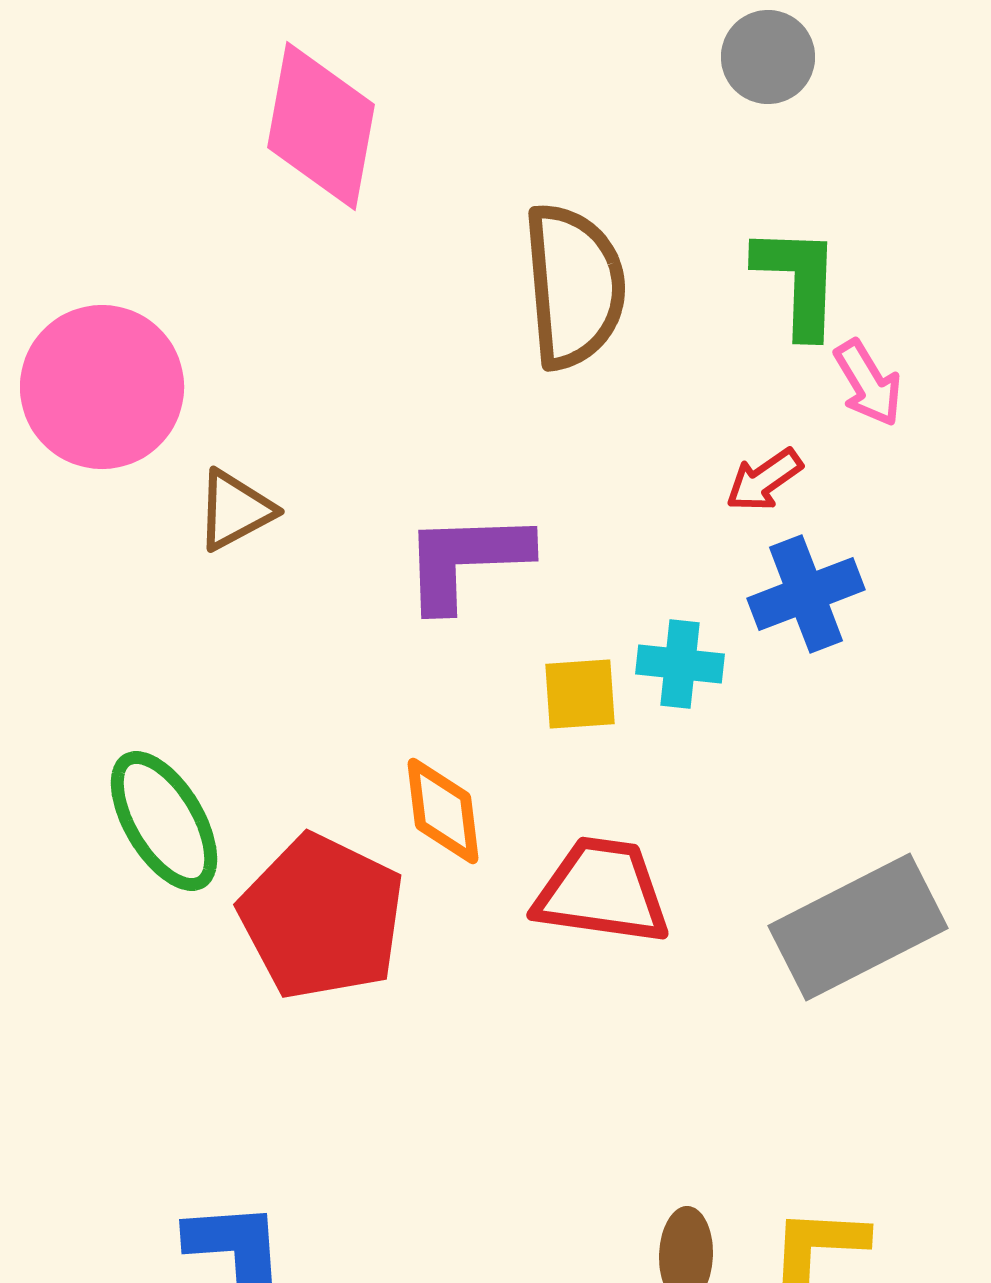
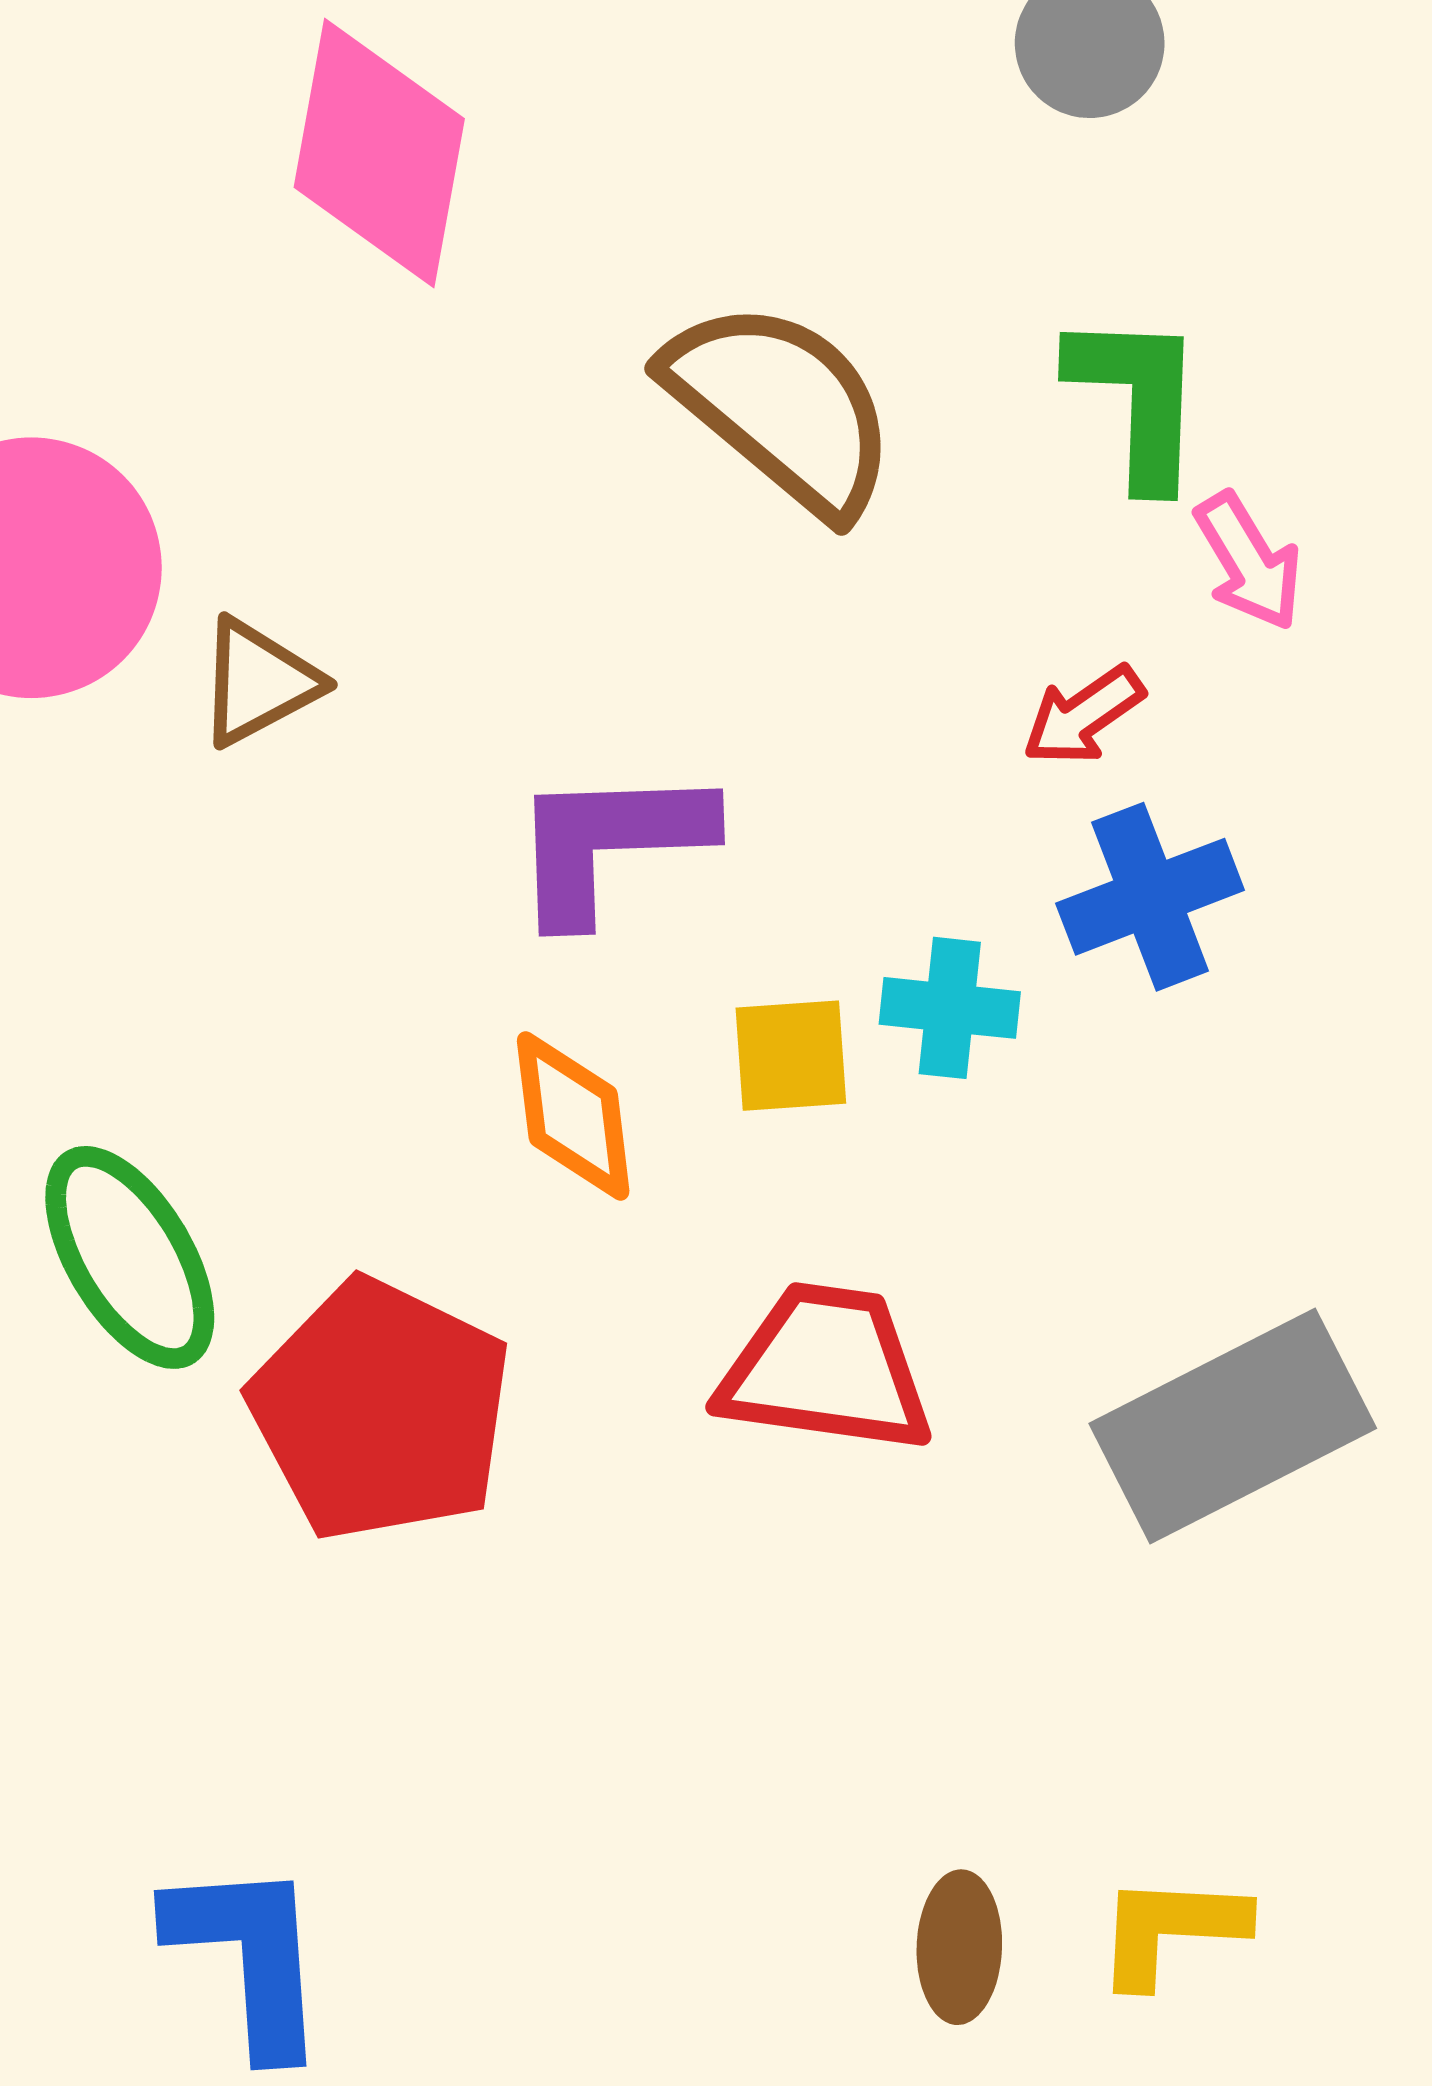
brown semicircle: (574, 286) -> (781, 407), turned -45
brown triangle: (235, 510) -> (258, 682), moved
orange diamond: (443, 811) -> (573, 1116), moved

